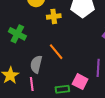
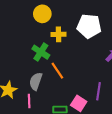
green cross: (17, 34) -> (41, 52), moved

